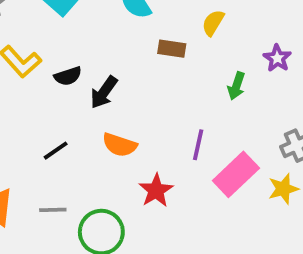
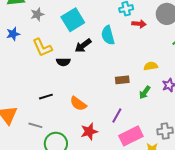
yellow semicircle: (213, 23) -> (151, 66), moved, turned 32
brown rectangle: (172, 49) -> (122, 80), moved, turned -32
black arrow: (104, 92) -> (83, 46), moved

